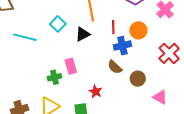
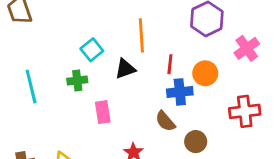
cyan line: (25, 37) -> (31, 86), moved, turned 55
red cross: (169, 53) -> (245, 111), turned 30
green cross: (54, 77) -> (77, 80), moved

